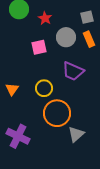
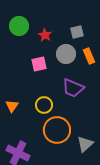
gray square: (87, 17) -> (77, 32), moved
gray triangle: (76, 134) -> (85, 144), moved

